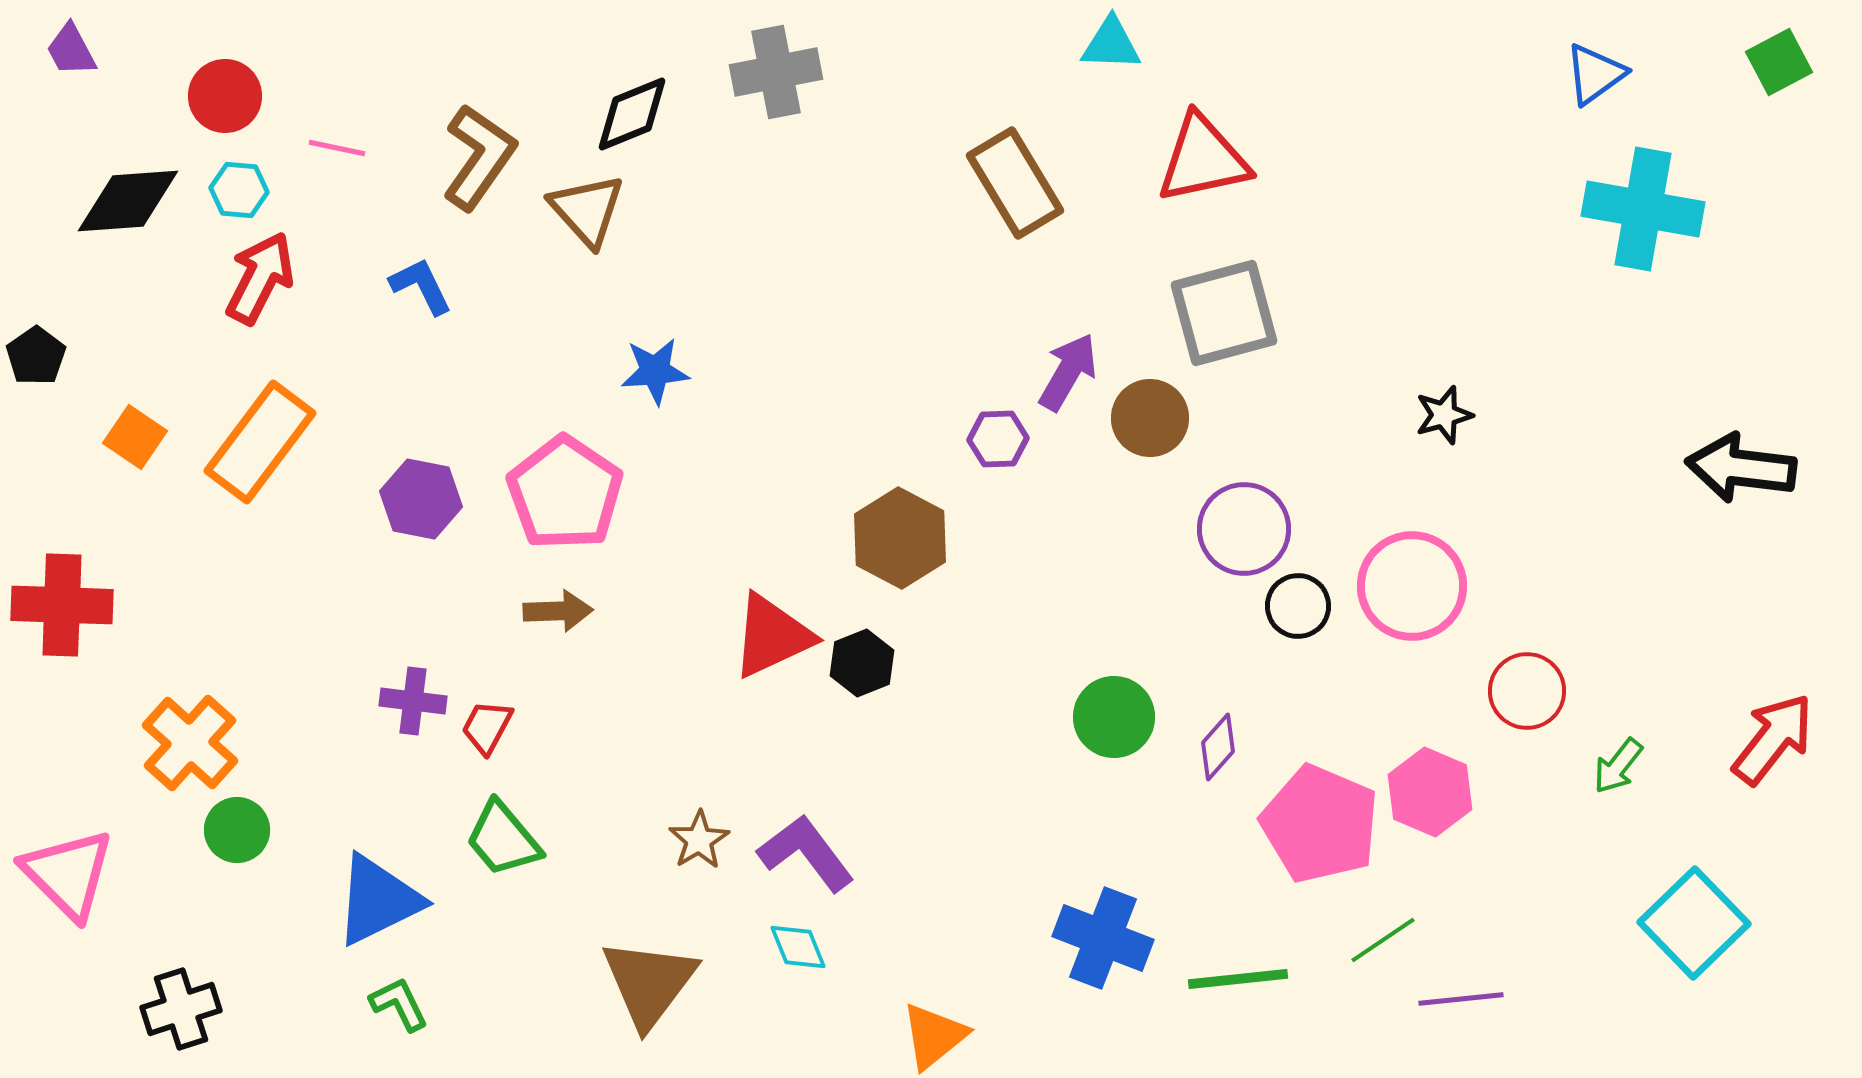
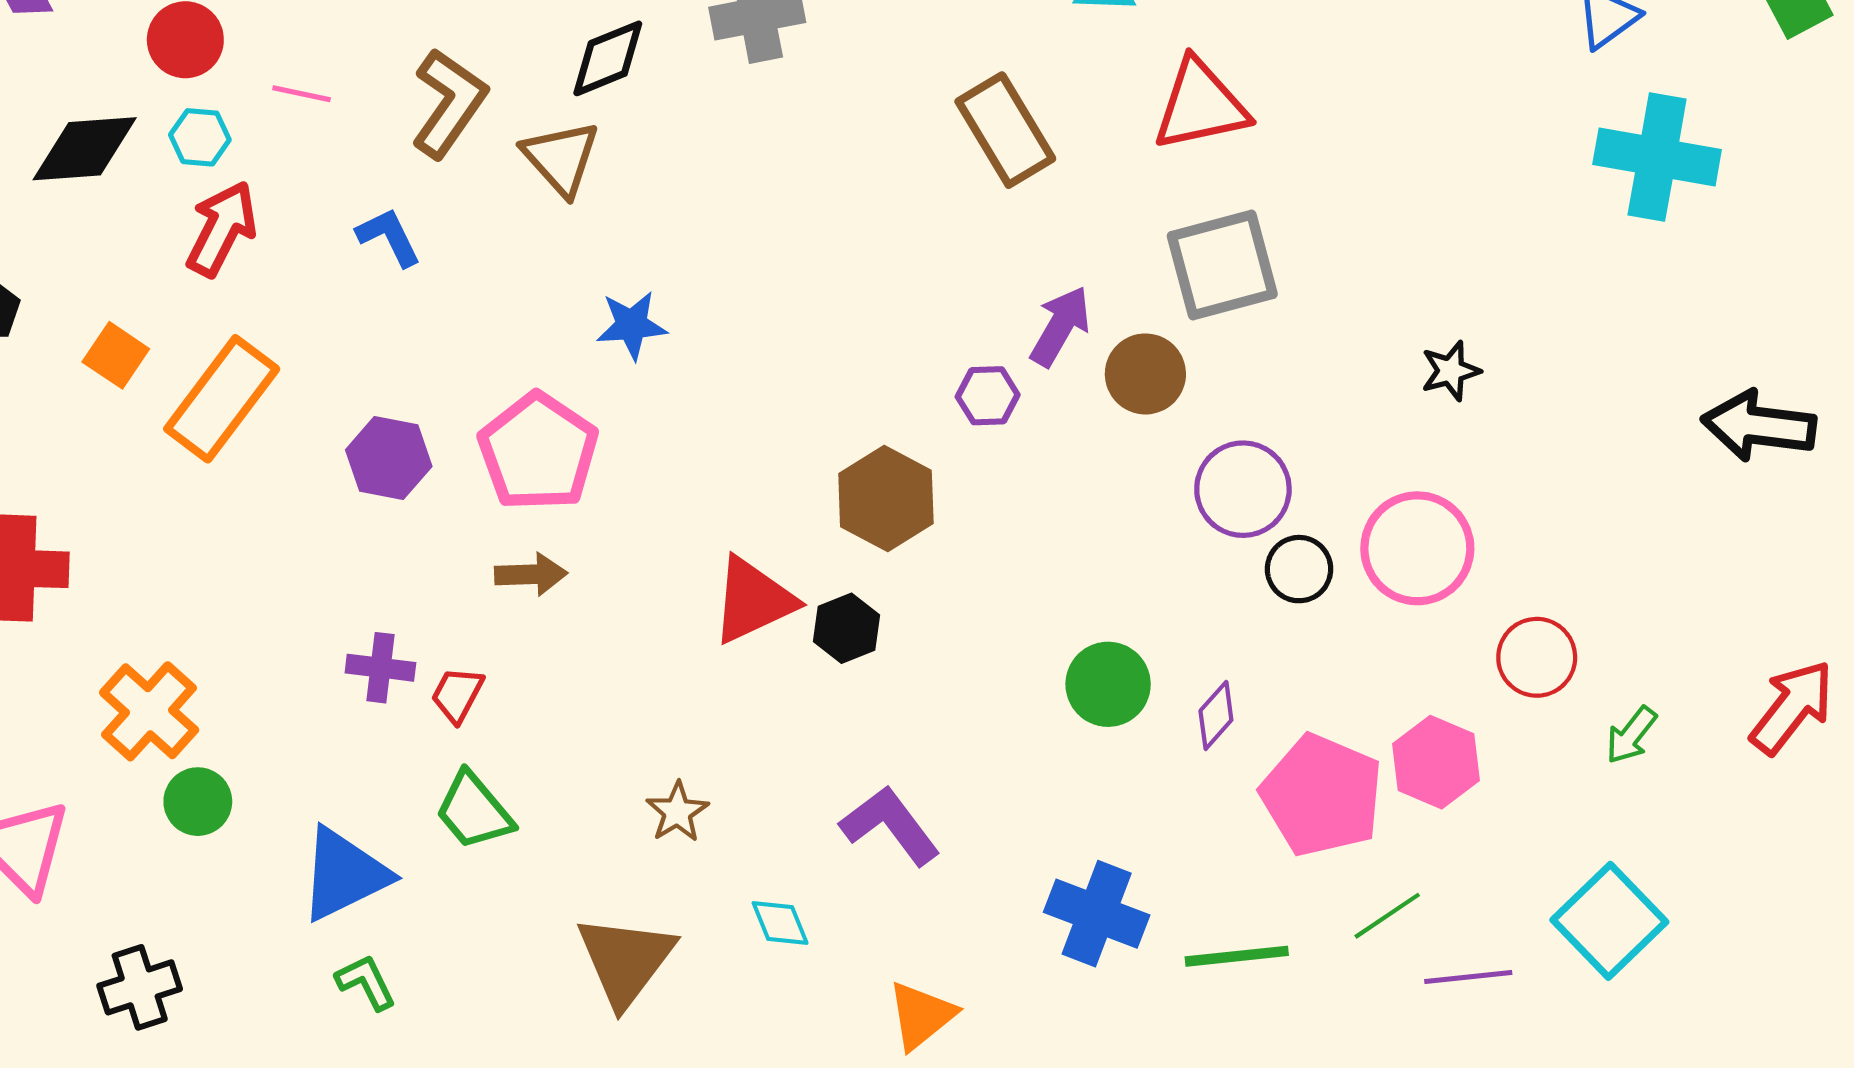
orange square: (135, 437) -> (116, 355), moved
purple L-shape: (806, 853) -> (890, 825), moved
cyan square: (1694, 923) -> (1609, 921), moved

